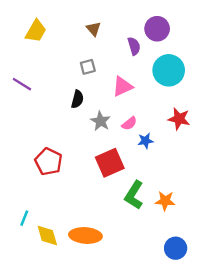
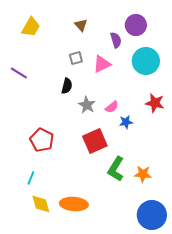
pink triangle: (122, 86) -> (102, 64), moved
cyan line: (24, 218) -> (31, 178), moved
blue circle: (176, 248) -> (152, 215), size x1.5

